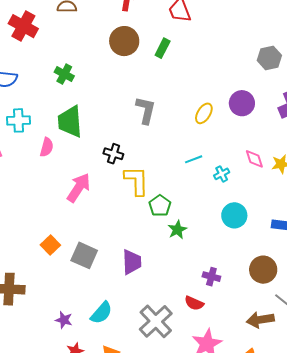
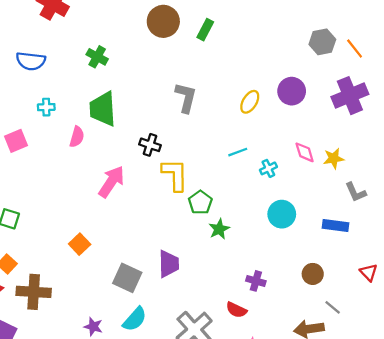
cyan cross: (18, 120) -> (46, 107), size x0.7
gray square: (84, 255) -> (127, 278), moved
brown circle: (263, 270) -> (313, 274), size x0.7

